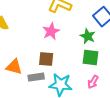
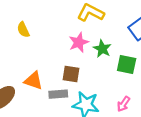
green star: (88, 36) -> (102, 49), moved
green square: (91, 58) -> (127, 65), moved

